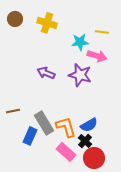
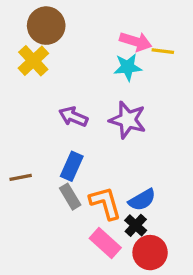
brown circle: (15, 19) -> (46, 26), moved, size x1.5
yellow cross: (47, 23) -> (33, 61), moved, turned 30
pink arrow: (97, 56) -> (136, 42), moved
gray rectangle: (44, 123) -> (70, 197), size x0.7
blue rectangle: (30, 136) -> (72, 166), moved

